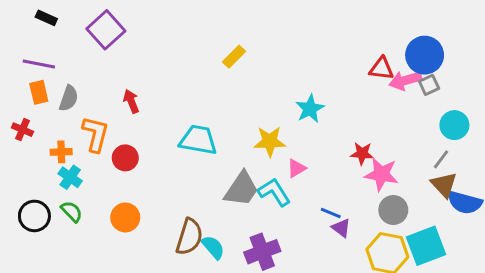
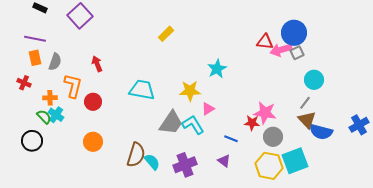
red star: (362, 153) -> (252, 123), moved
green semicircle: (72, 211) -> (44, 117), moved
purple triangle: (341, 228) -> (224, 161), moved

